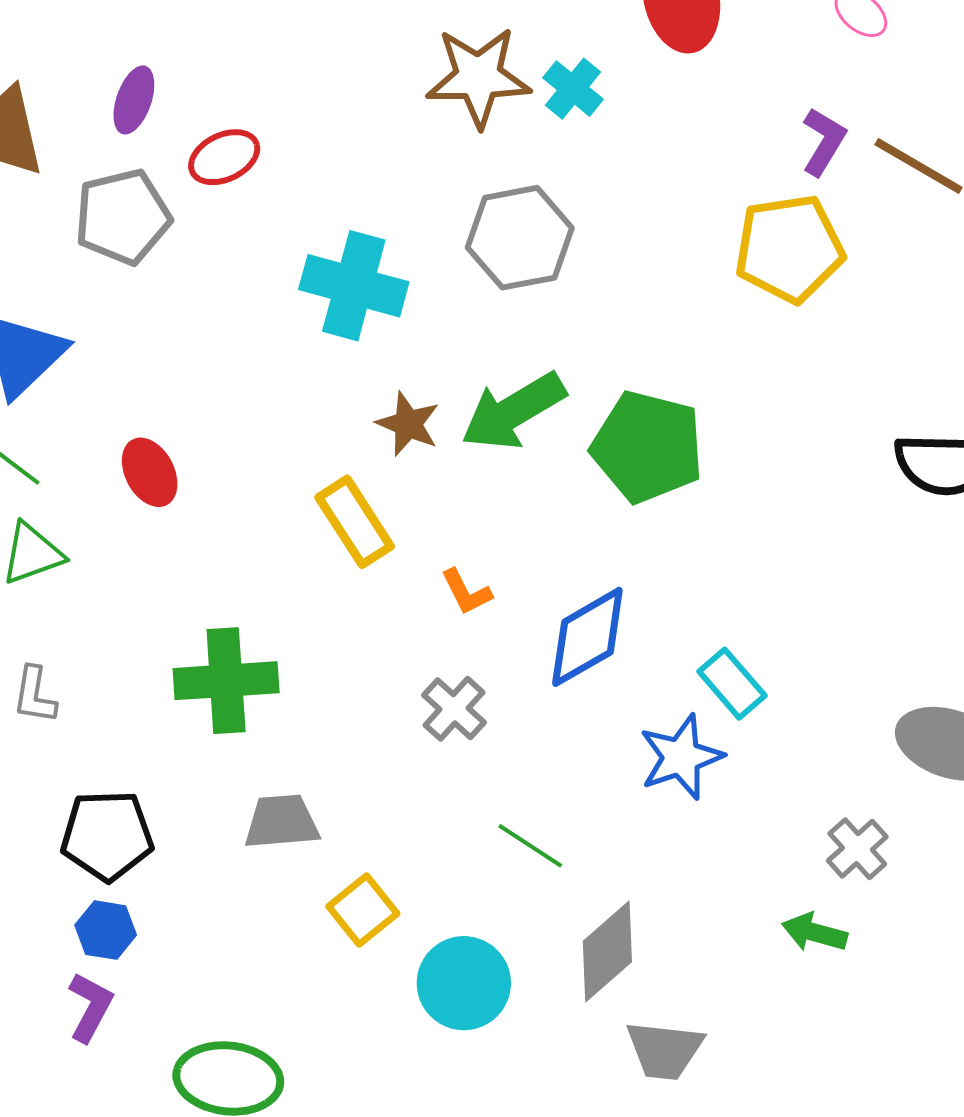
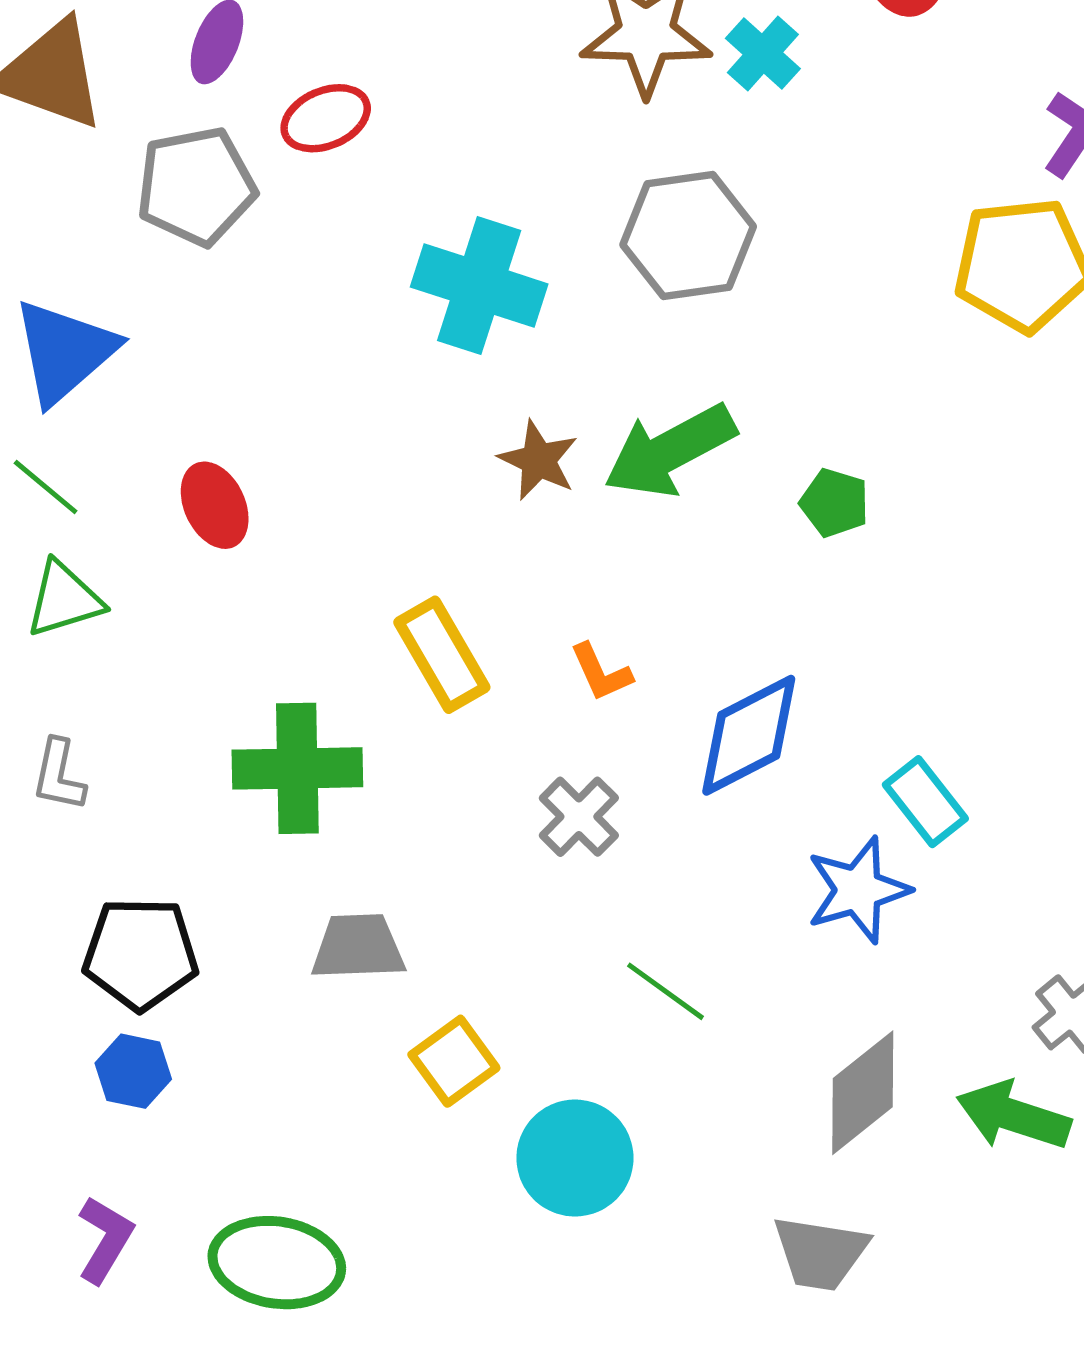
green pentagon: (648, 447) -> (835, 503), size x0.5
yellow rectangle: (355, 522) -> (442, 655), moved
green arrow: (815, 932) -> (1013, 1116), size x1.4
gray diamond: (607, 951) -> (863, 1093), moved
purple L-shape: (90, 1007) -> (105, 1240), moved

